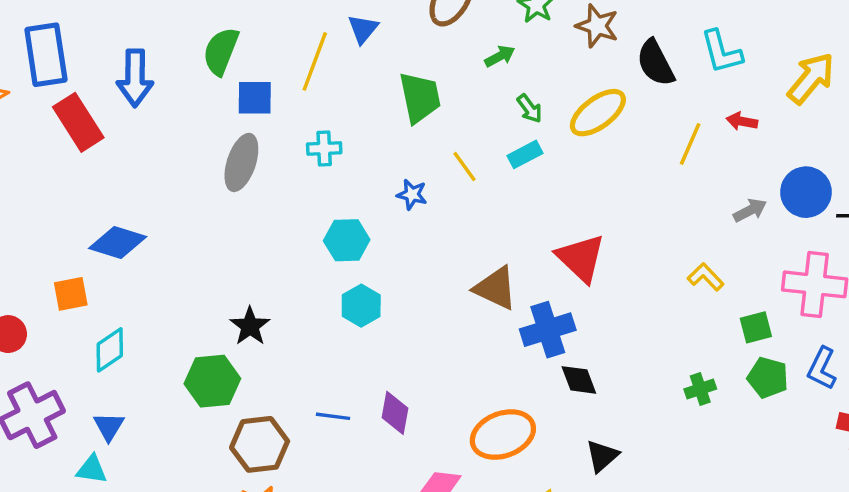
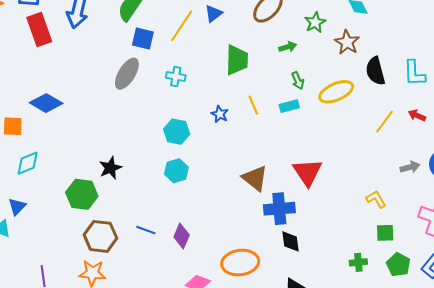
green square: (756, 327) -> (385, 233), moved

